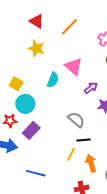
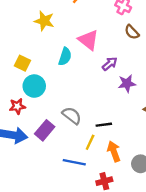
gray semicircle: (76, 120) -> (72, 116), moved
purple rectangle: (31, 130) -> (45, 130), moved
blue line: (36, 173) -> (74, 162), moved

